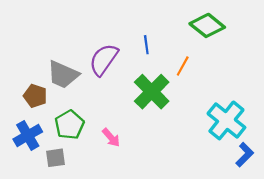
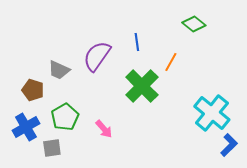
green diamond: (207, 25) -> (194, 24), size x0.7
gray trapezoid: (63, 75) -> (59, 70), size x0.7

